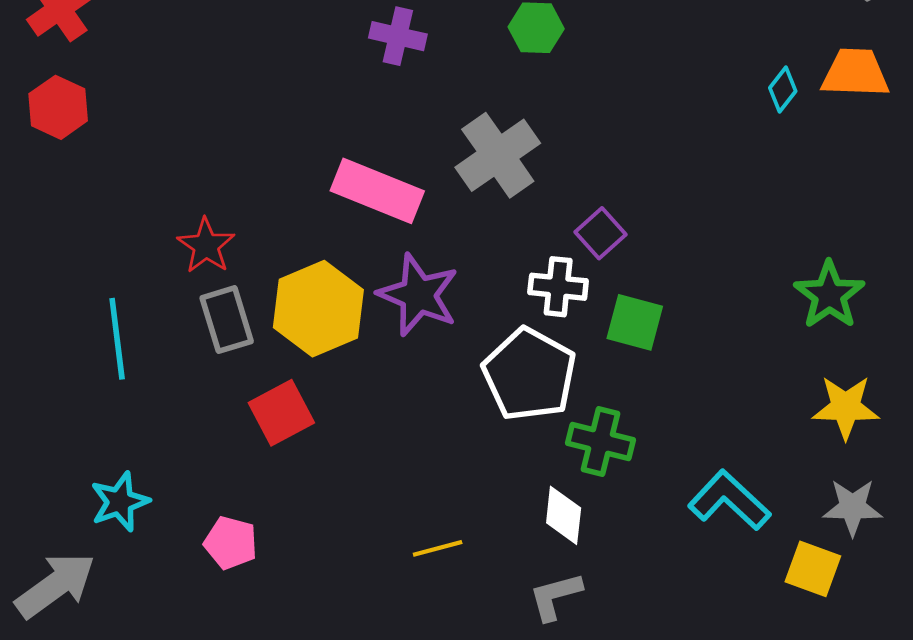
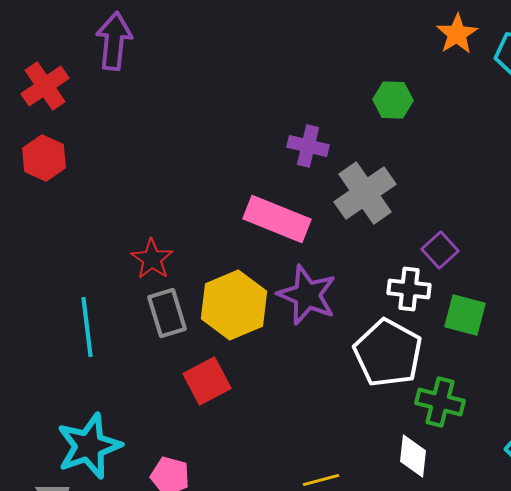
purple cross: (398, 36) -> (308, 146), moved
cyan star: (120, 502) -> (89, 446), size x1.5

